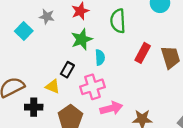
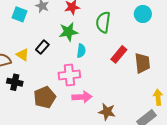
cyan square: (24, 31) -> (20, 14), turned -35
black rectangle: (67, 70) -> (42, 47), moved
yellow triangle: (53, 86) -> (23, 55), moved

